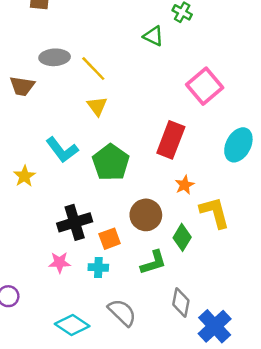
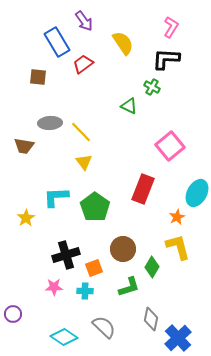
cyan L-shape: (62, 150) -> (56, 197), turned 124
orange star: (185, 185) -> (177, 217), moved

